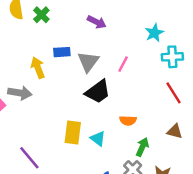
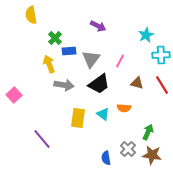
green cross: (41, 15) -> (55, 38), moved
gray arrow: (20, 93) -> (64, 85), moved
brown triangle: (175, 131) -> (137, 83), moved
cyan triangle: (98, 139) -> (103, 114), moved
green arrow: (142, 147) -> (148, 132), moved

